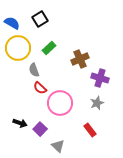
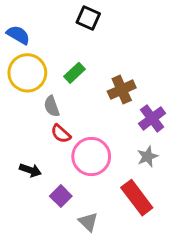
black square: (40, 19) -> (88, 18), moved, turned -35
purple cross: (100, 78) -> (152, 118), turned 36
black arrow: (20, 123) -> (30, 170), moved
red rectangle: (90, 130) -> (137, 198), size x1.6

